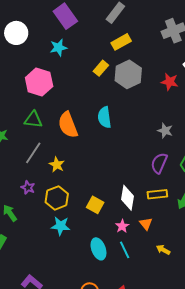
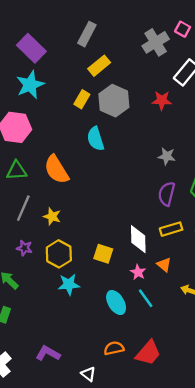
cyan star: (58, 48) -> (30, 85), size x1.4
cyan semicircle: (104, 117) -> (96, 139), moved

